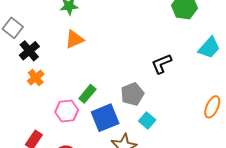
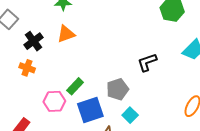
black cross: (29, 51) -> (34, 41), moved
orange cross: (36, 78) -> (27, 68), turned -35

